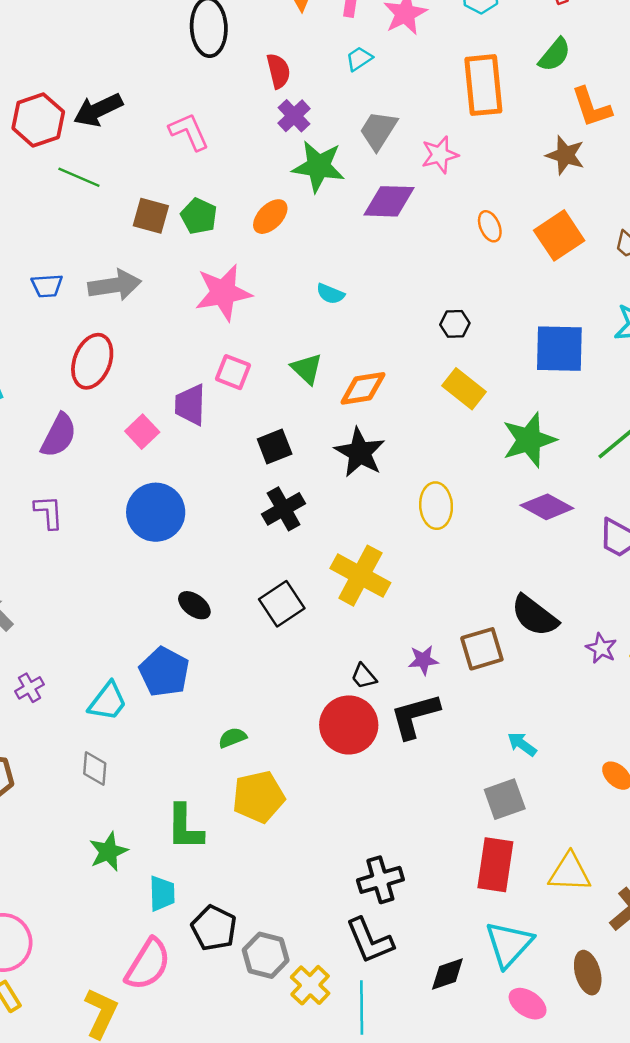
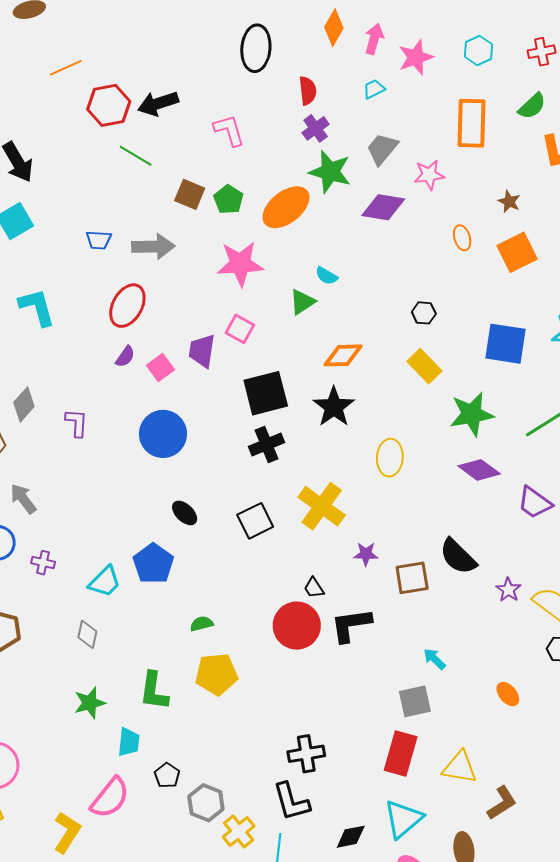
brown star: (565, 155) -> (509, 202), moved, size x0.7
orange ellipse: (270, 217) -> (286, 207), size x1.6
green triangle: (307, 369) -> (302, 302), moved, turned 36
purple semicircle: (59, 435) -> (125, 357), moved, size x0.6
black square: (275, 447) -> (266, 393), size x1.6
purple star: (423, 660) -> (366, 554), moved
purple cross: (30, 688) -> (43, 563), turned 35
black pentagon: (214, 928) -> (167, 775), size x0.7

